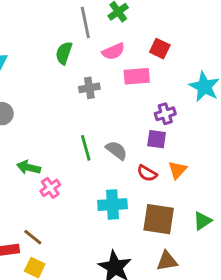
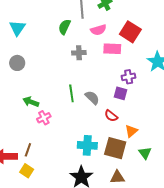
red square: (160, 49) -> (130, 32), size x1.5
orange triangle: (177, 170) -> (131, 131), moved
cyan cross: (112, 205) -> (87, 145), moved
green triangle: (202, 221) -> (145, 153), turned -40
brown line: (33, 237) -> (28, 150), turned 64

